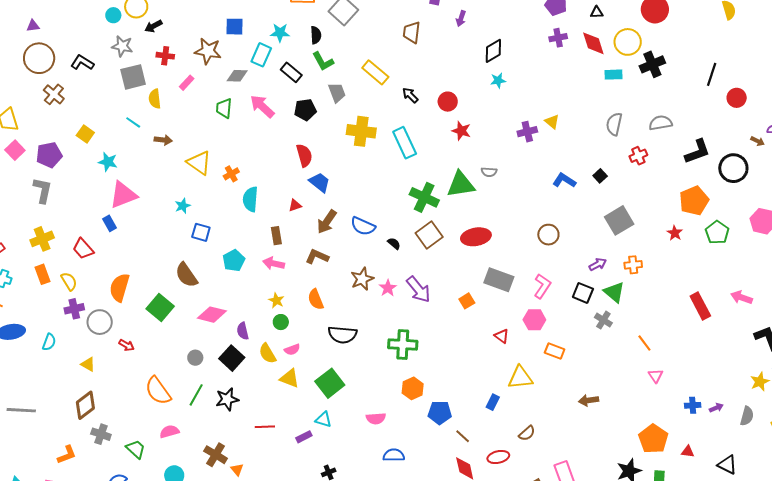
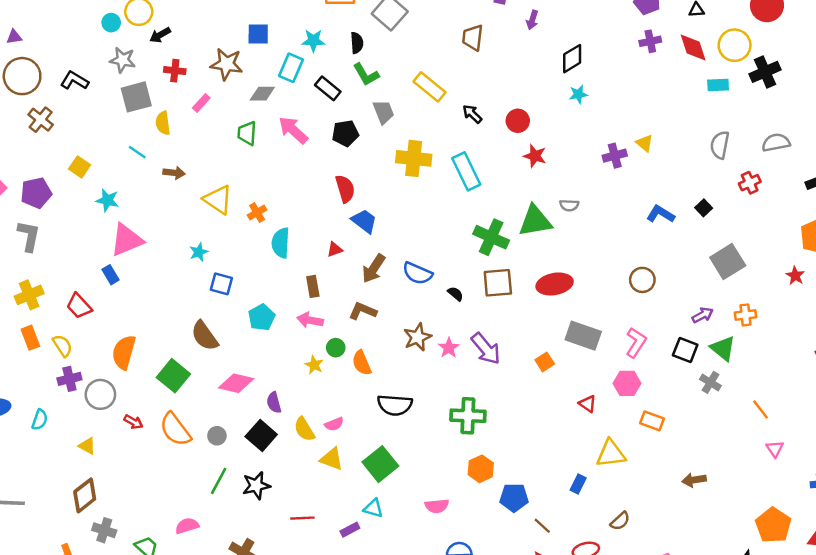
brown square: (429, 235) -> (498, 283), turned 32
green circle: (281, 322) -> (336, 348), moved
orange semicircle: (158, 391) -> (175, 429), moved

